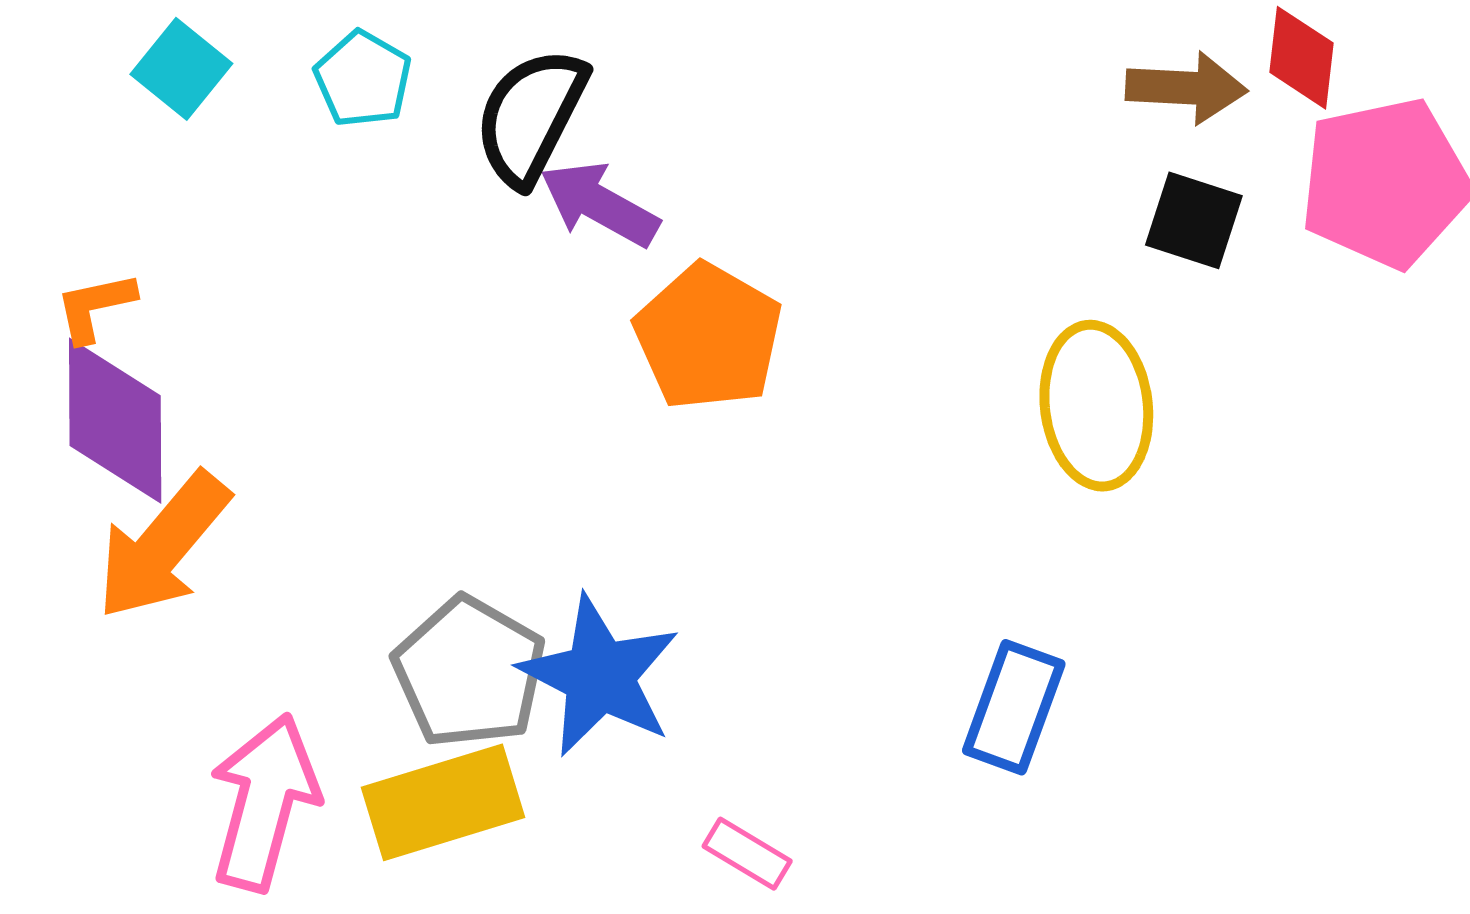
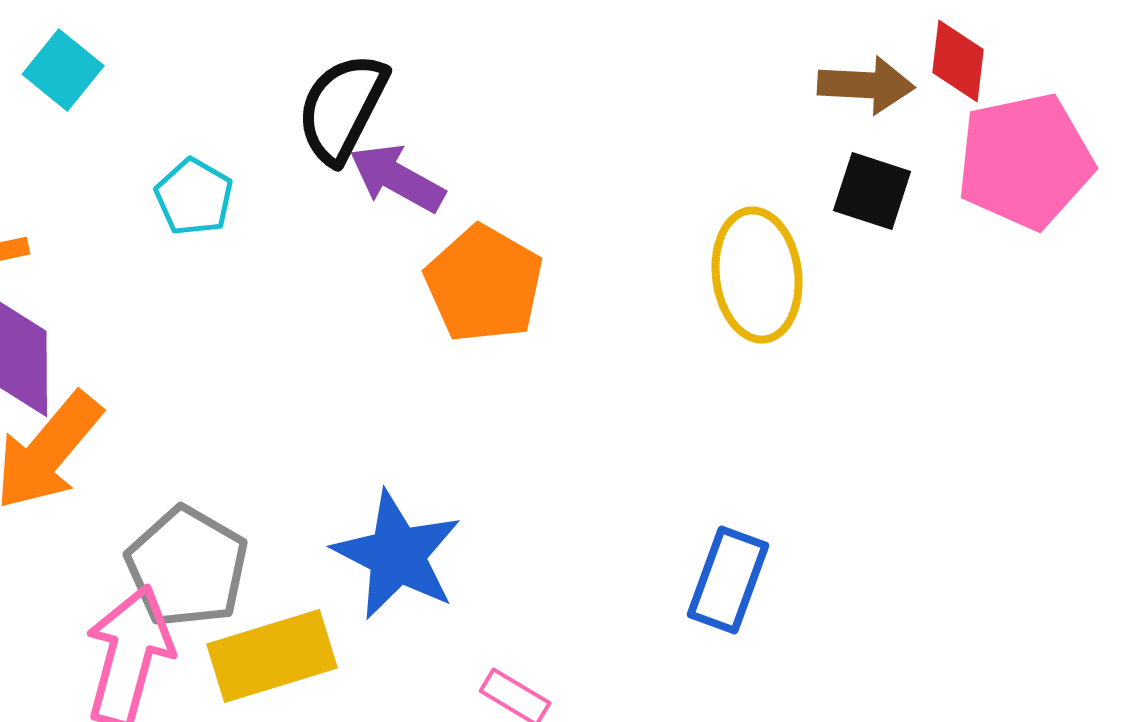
cyan pentagon: (363, 79) -> (194, 197), moved
yellow ellipse: (1096, 406) -> (757, 275), moved
gray pentagon: (469, 672) -> (187, 567), moved

